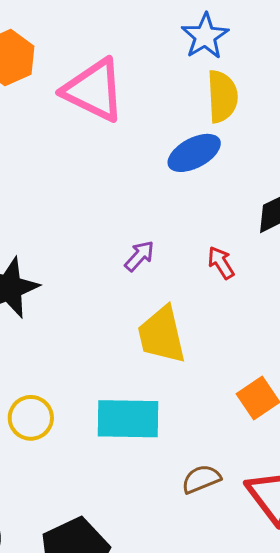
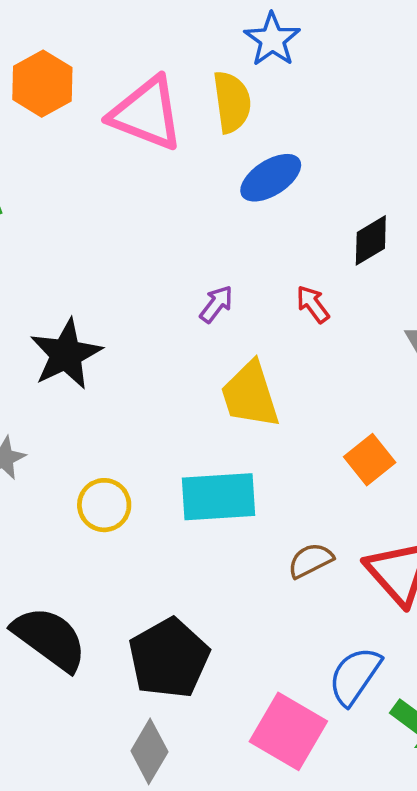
yellow semicircle: (222, 96) -> (232, 102), moved

